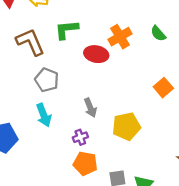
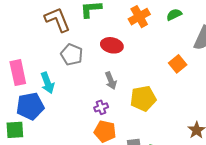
green semicircle: (158, 33) -> (174, 15), turned 105
red ellipse: (96, 54) -> (112, 45), moved
cyan arrow: (44, 115) -> (47, 83), moved

